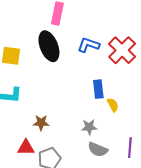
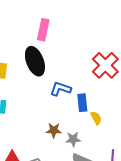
blue L-shape: (88, 45) -> (60, 89), moved
brown star: (41, 123) -> (54, 130), moved

